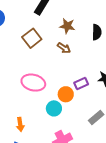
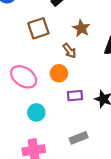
orange circle: (66, 94) -> (59, 73), moved

